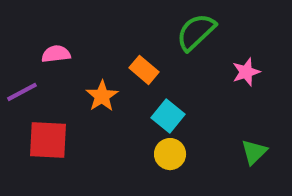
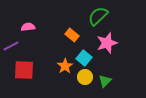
pink star: (246, 72) -> (107, 43), moved, size x1.5
orange star: (102, 96) -> (65, 66), moved
green triangle: (254, 152) -> (105, 81), moved

